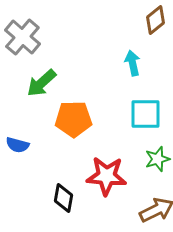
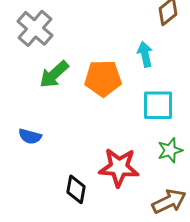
orange pentagon: (73, 119) -> (103, 78), moved

